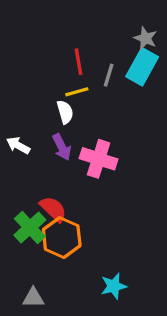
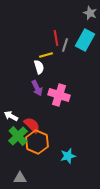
gray star: (145, 38) -> (90, 13), moved
red line: (78, 62) -> (56, 38), moved
white arrow: (18, 145) -> (11, 116), moved
cyan star: (114, 286) -> (68, 156), moved

